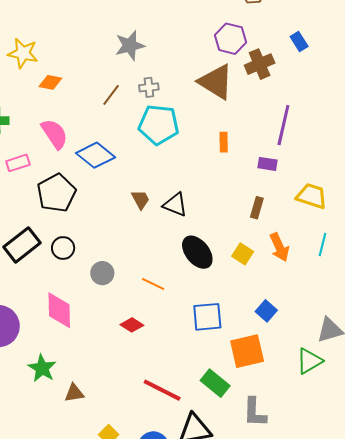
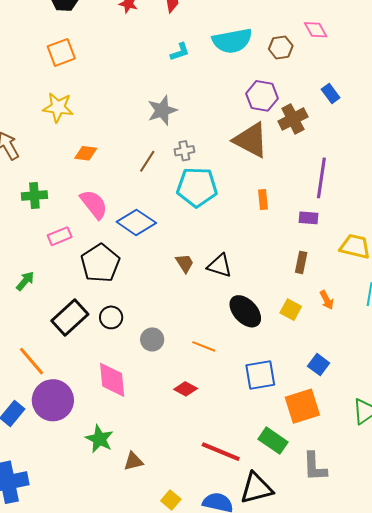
yellow star: (23, 53) -> (58, 107), moved
orange arrow: (279, 247) -> (327, 300), size x0.7

